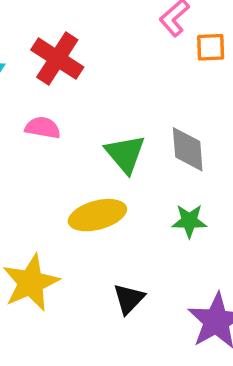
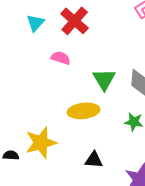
black triangle: (129, 299) -> (94, 160), turned 42

